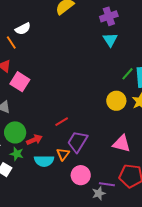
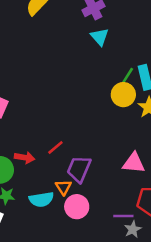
yellow circle: (116, 101) -> (123, 95), moved
red arrow: (34, 140) -> (25, 158), moved, turned 42
pink circle: (81, 175) -> (77, 207), moved
gray star: (99, 193) -> (133, 229), moved

